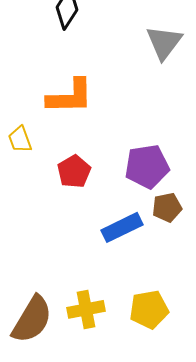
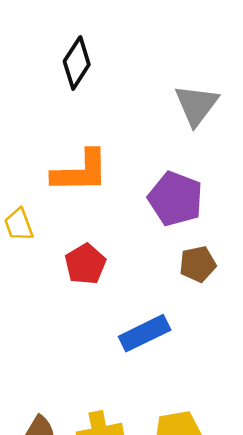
purple pentagon: (147, 166) -> (175, 199), moved, turned 30
brown pentagon: (167, 207) -> (198, 264), moved

